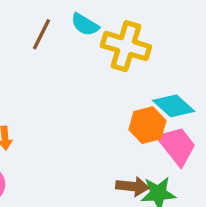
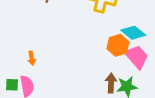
brown arrow: (133, 186) -> (111, 83), turned -90

